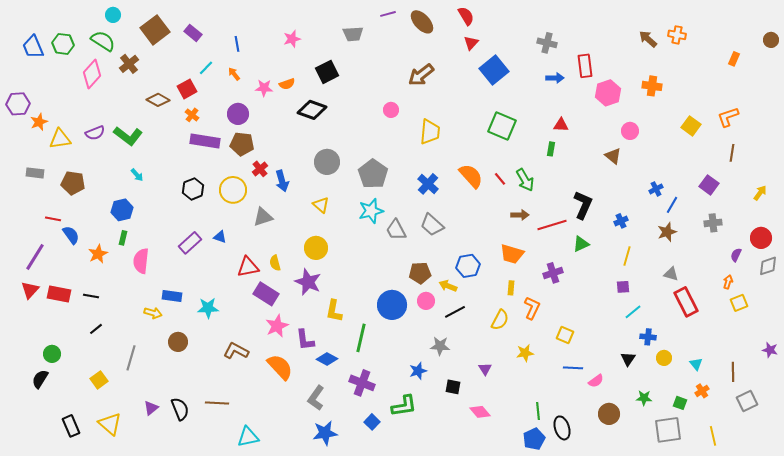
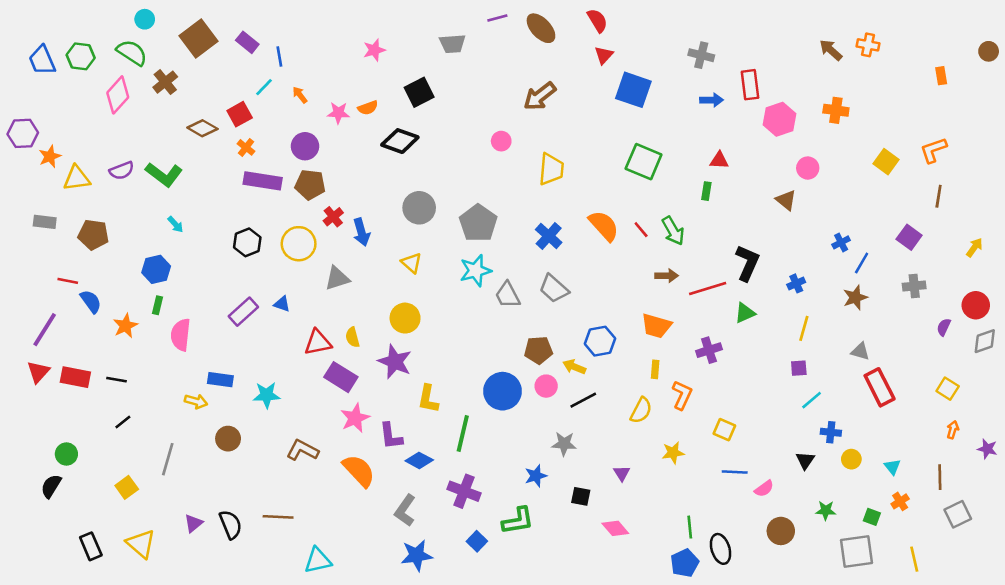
blue line: (237, 44) -> (279, 56), moved
orange rectangle: (734, 59) -> (941, 76), turned -32
blue square: (494, 70) -> (633, 90), turned -32
orange arrow: (728, 282) -> (953, 430), moved
yellow square: (739, 303) -> (948, 389), turned -36

